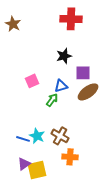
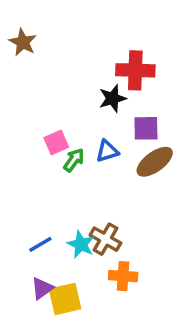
red cross: (71, 19) -> (135, 70), moved
green arrow: (52, 100) -> (74, 160), moved
cyan star: (37, 136) -> (81, 244), moved
blue line: (23, 139) -> (40, 244), turned -48

